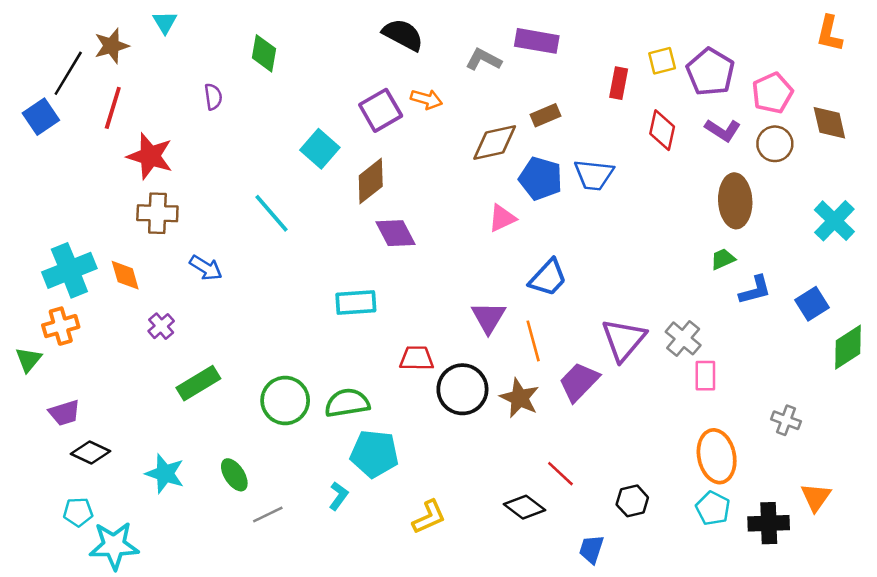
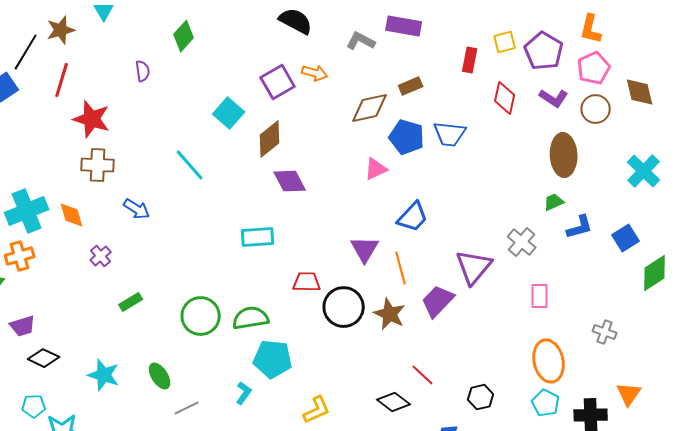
orange L-shape: (829, 33) -> (591, 29), moved
green diamond: (264, 53) -> (184, 36), turned 32
gray cross: (683, 338) -> (522, 242), moved
green rectangle: (198, 383) -> (131, 302), size x0.7

